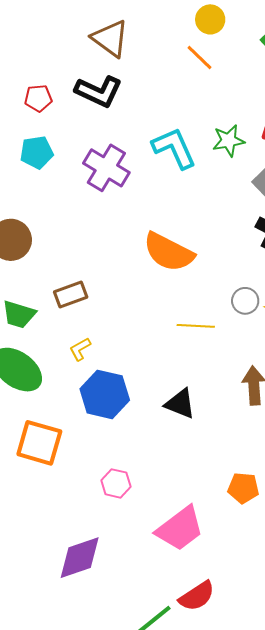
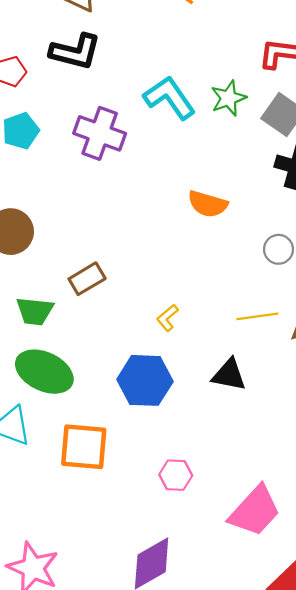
green star: (229, 141) -> (228, 98), moved
orange semicircle: (169, 252) -> (208, 204), moved, size x0.7
yellow line: (196, 326) -> (257, 316), moved
yellow L-shape: (80, 349) -> (167, 318), moved

